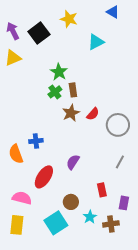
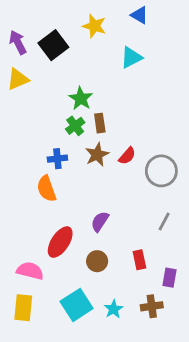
blue triangle: (113, 12) -> (139, 15), moved
blue cross: (36, 141) -> (57, 159), moved
orange semicircle: (16, 154) -> (46, 189), moved
brown circle: (71, 202) -> (97, 261), moved
cyan star: (90, 217) -> (113, 309), moved

